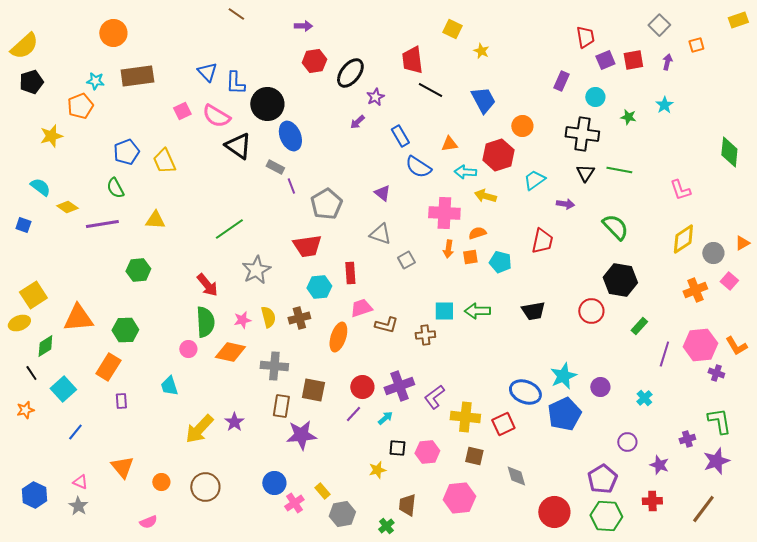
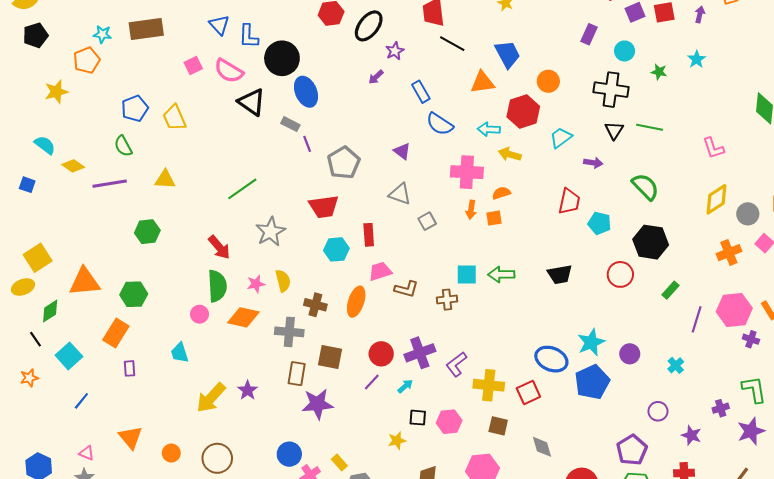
orange triangle: (449, 144) -> (483, 82), moved, size x1.4
cyan pentagon: (500, 262) -> (599, 223), moved
brown cross: (299, 318) -> (315, 305), moved, turned 30

